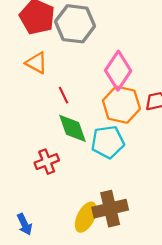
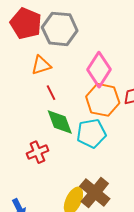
orange triangle: (36, 63) -> (41, 65), moved, turned -45
brown cross: (110, 209) -> (95, 193), turned -36

